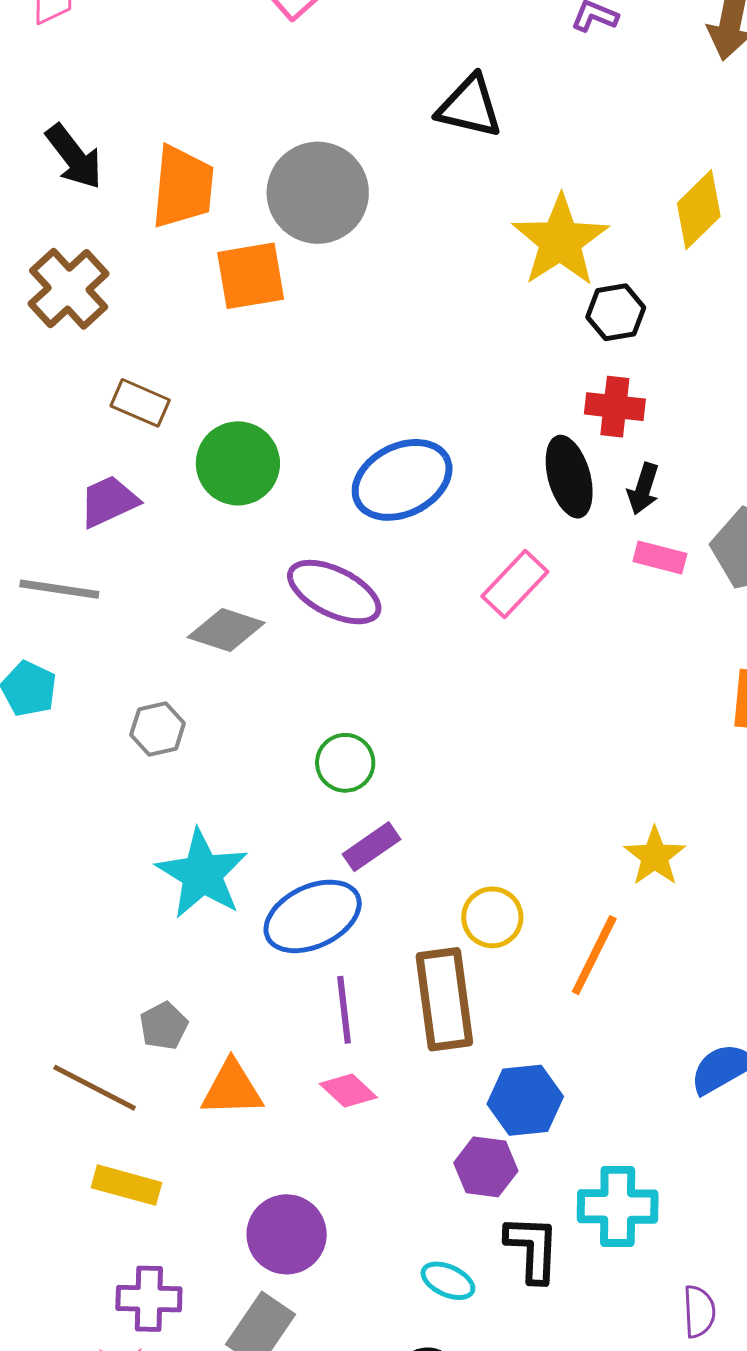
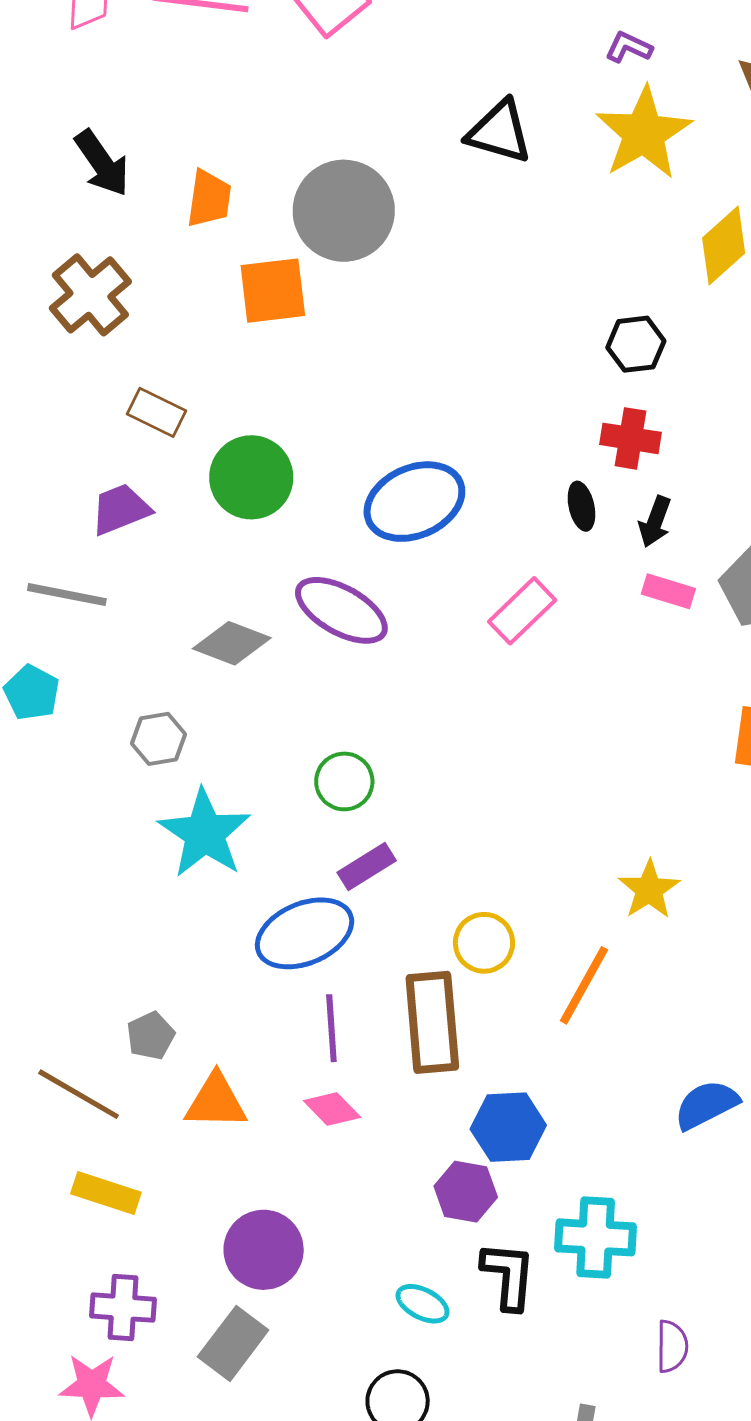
orange trapezoid: (183, 187) -> (209, 199), size x0.7
yellow star: (560, 241) -> (644, 133), moved
black ellipse: (569, 477) -> (581, 506), size x0.6
cyan star: (202, 874) -> (205, 833), moved

